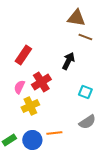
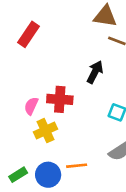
red rectangle: (23, 55) -> (29, 34), moved
red cross: (41, 82) -> (60, 99), turned 36

